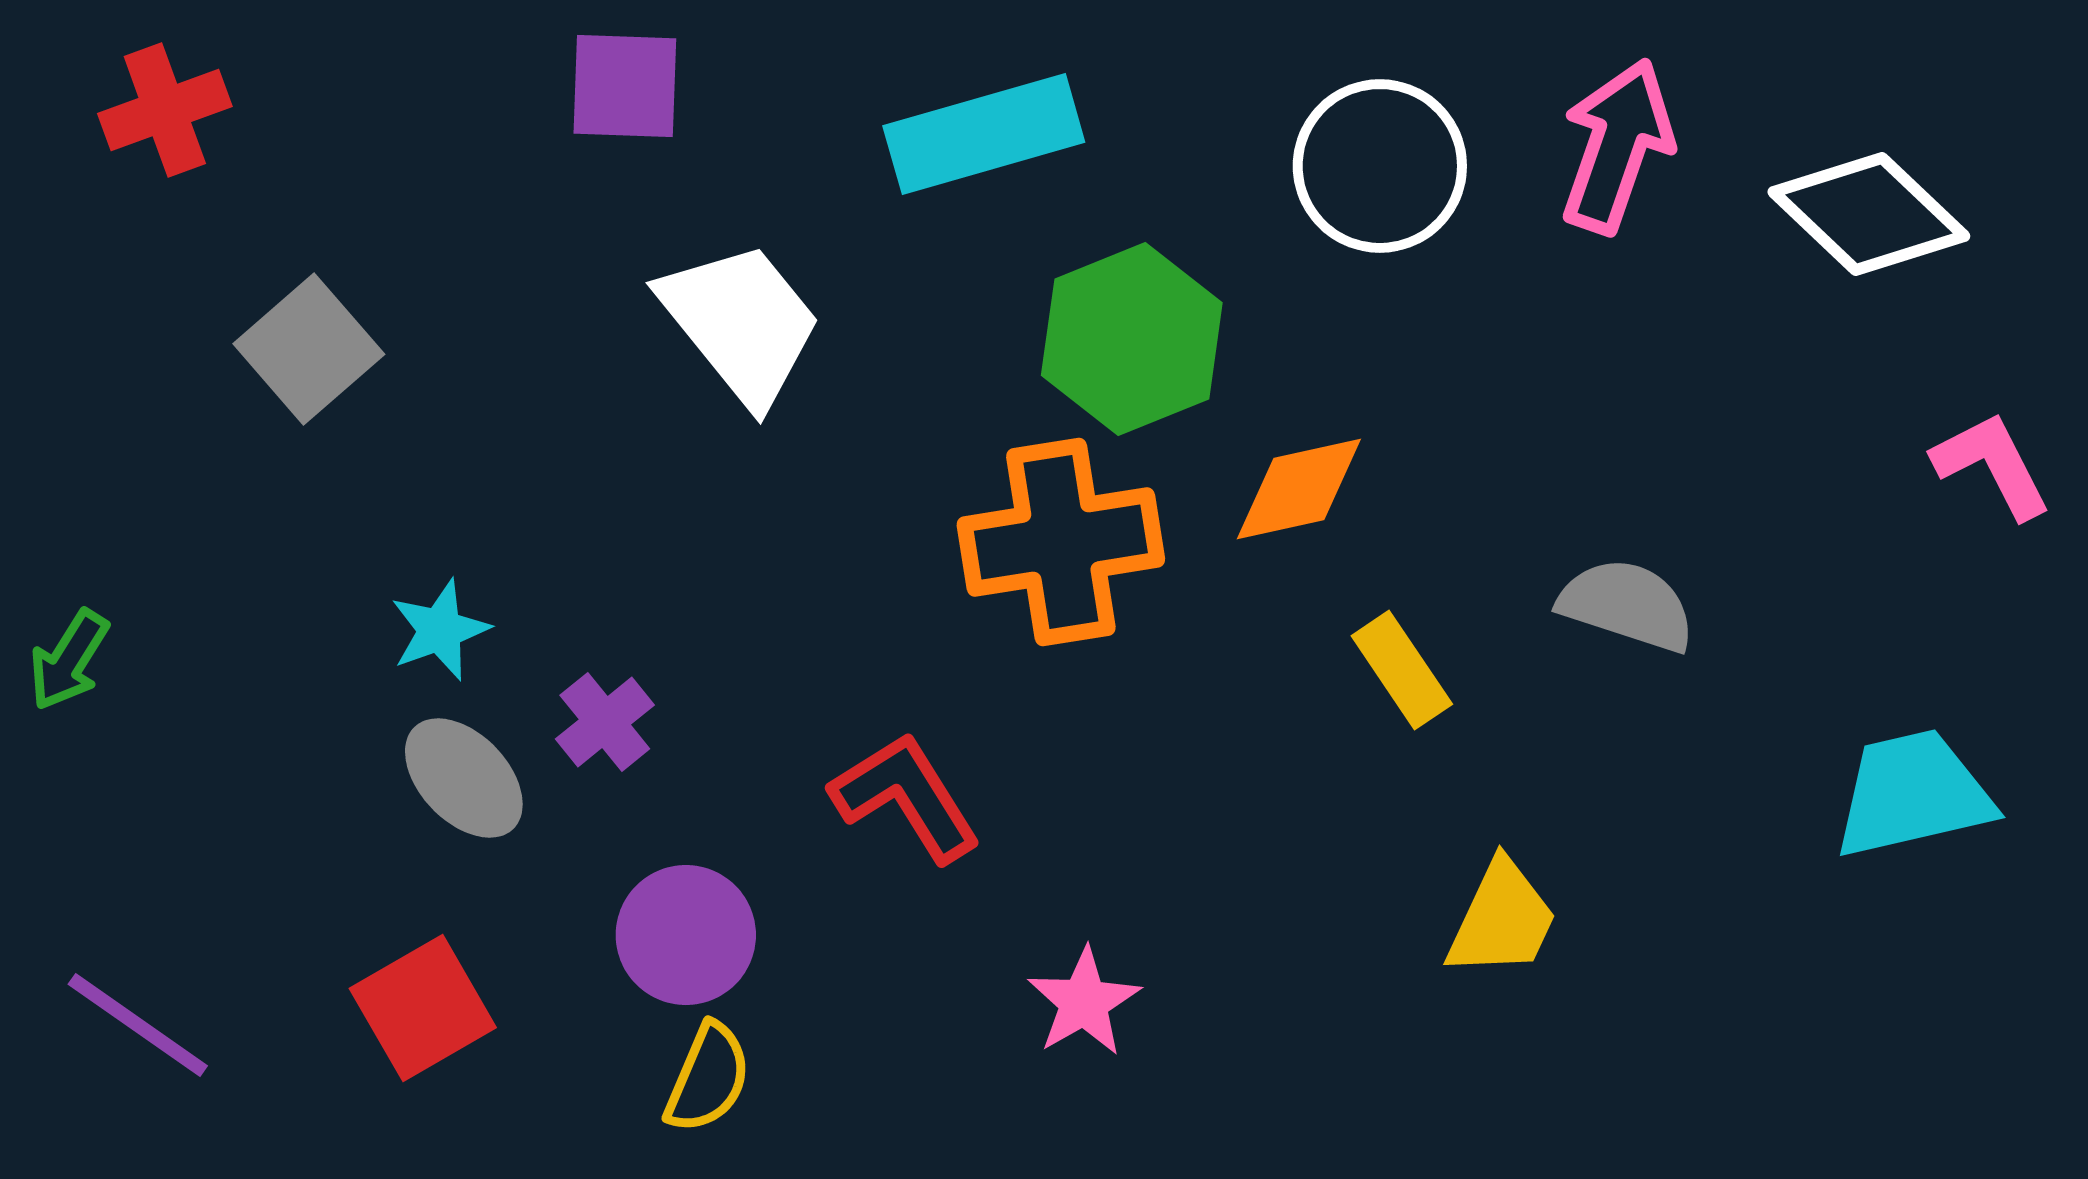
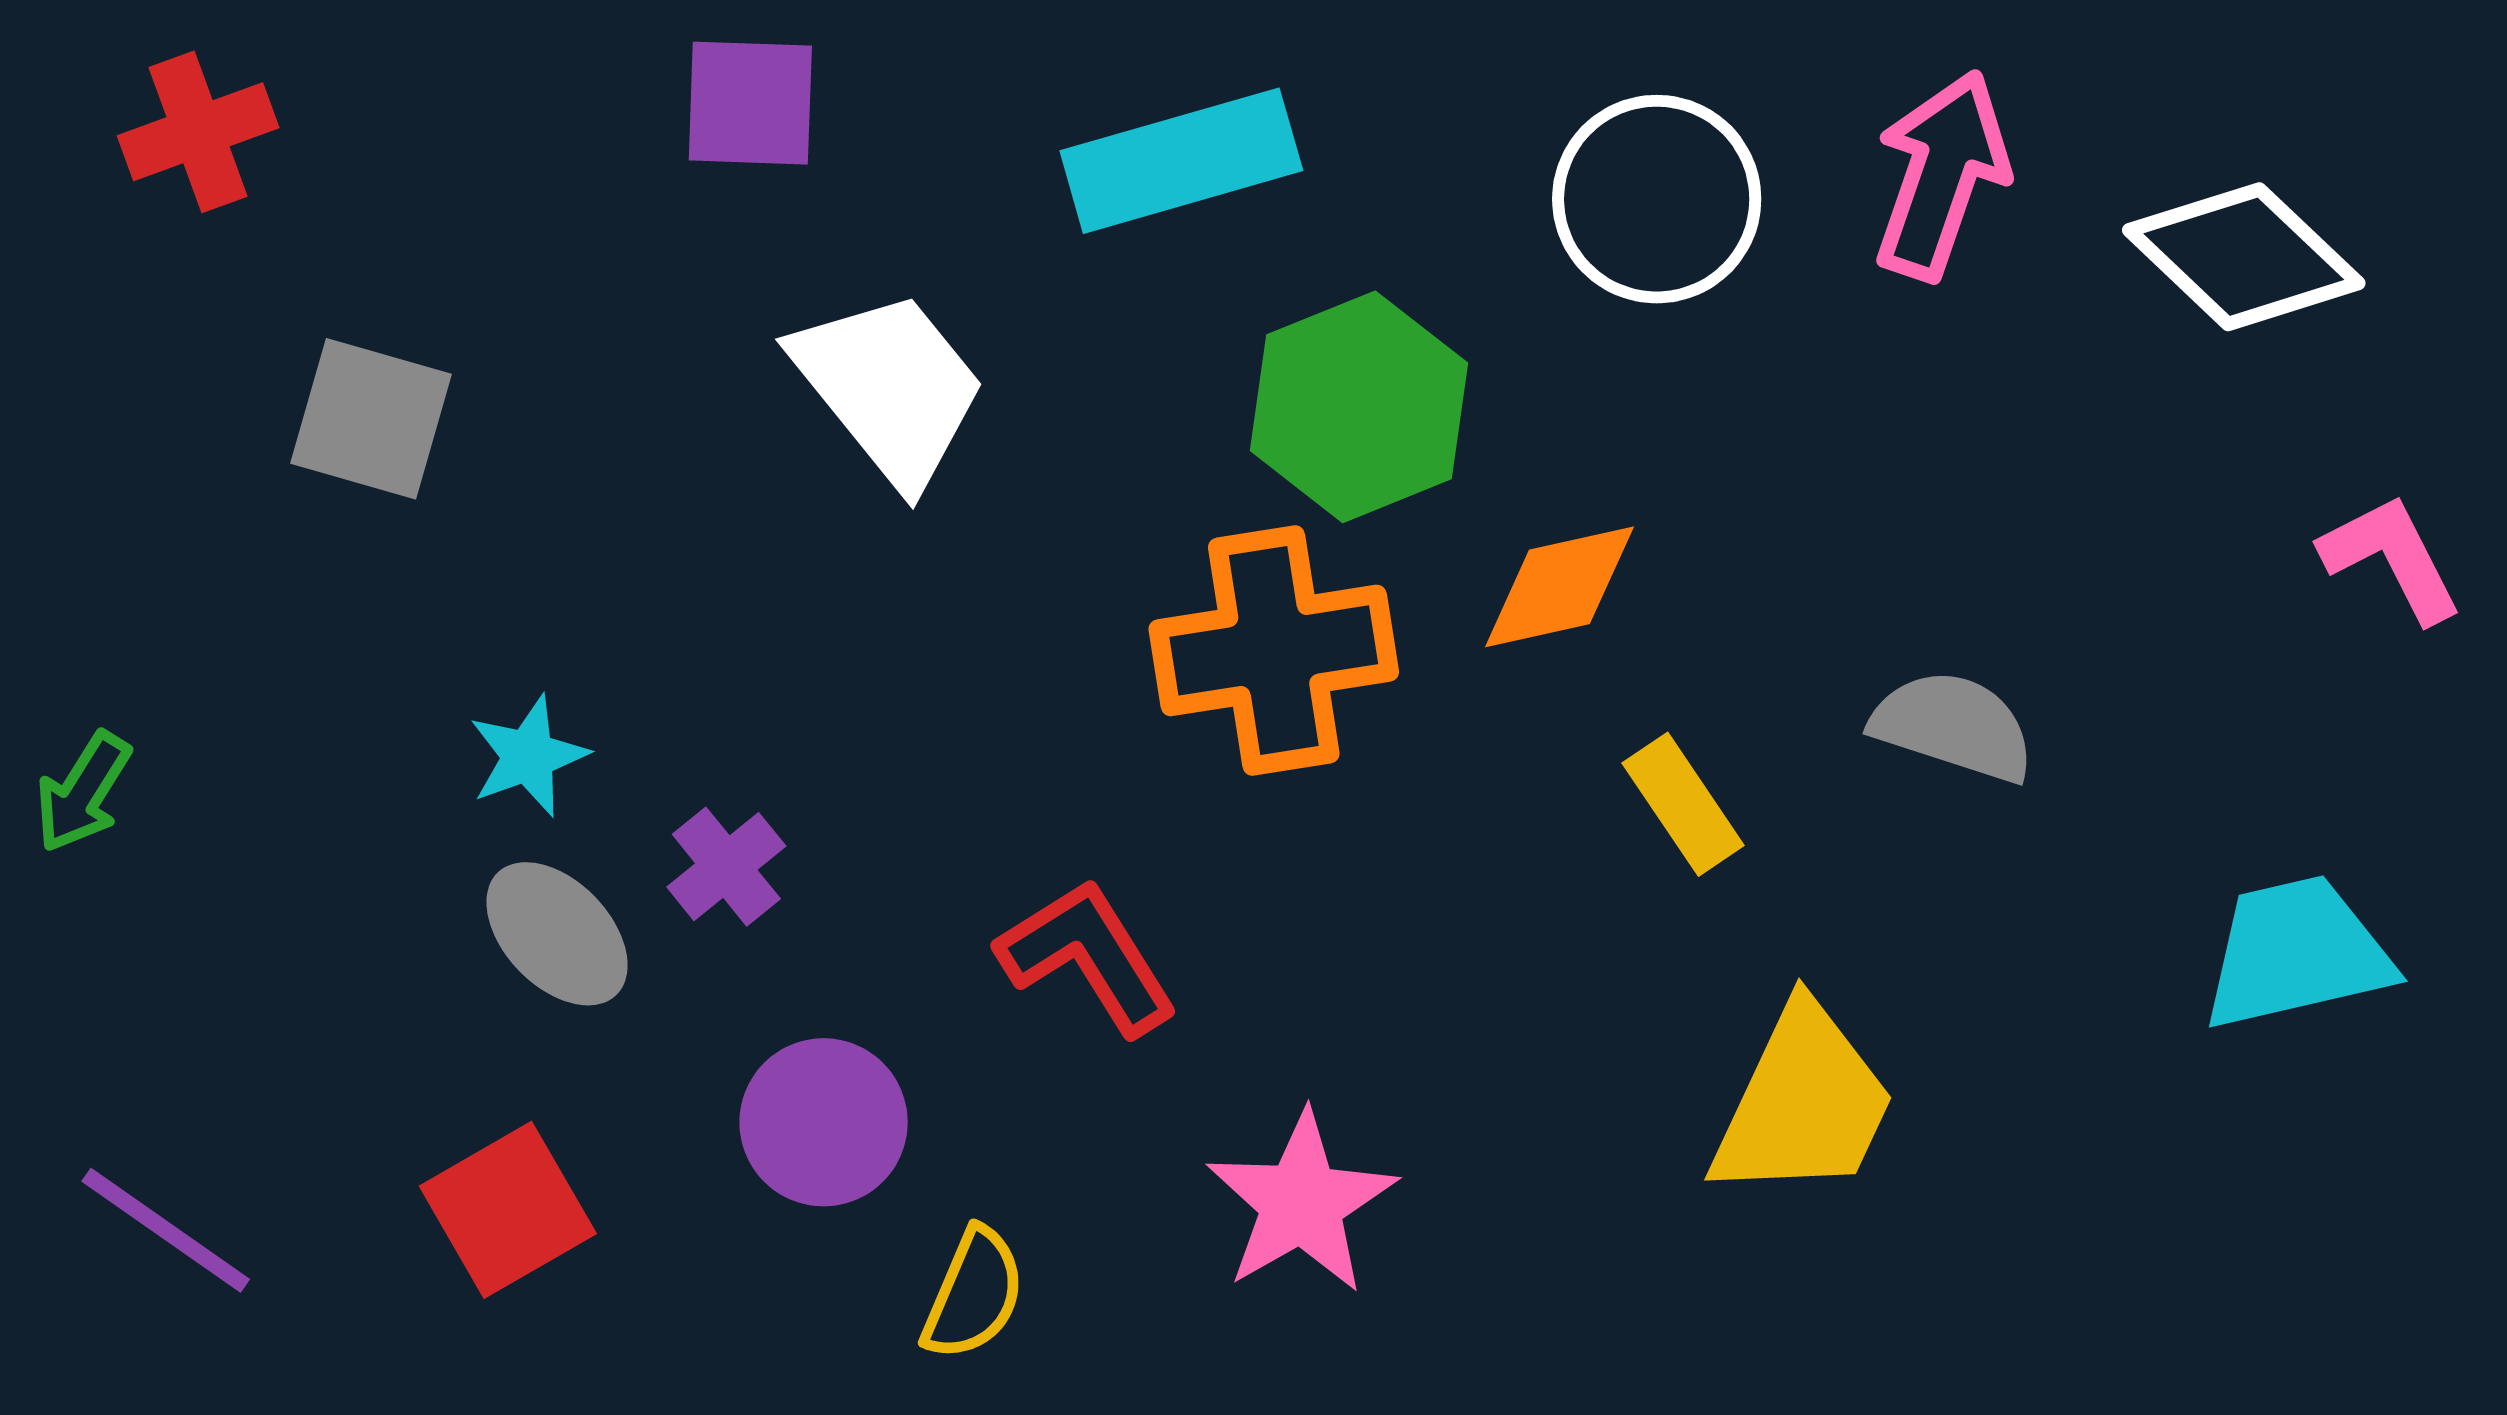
gray square: (309, 349) -> (371, 419), turned -33
yellow trapezoid: (1502, 919) -> (1803, 1103), size x1.4
pink star: (1084, 1002) -> (1301, 1203), size x1.4
yellow semicircle: (708, 1078) -> (974, 1294), moved

